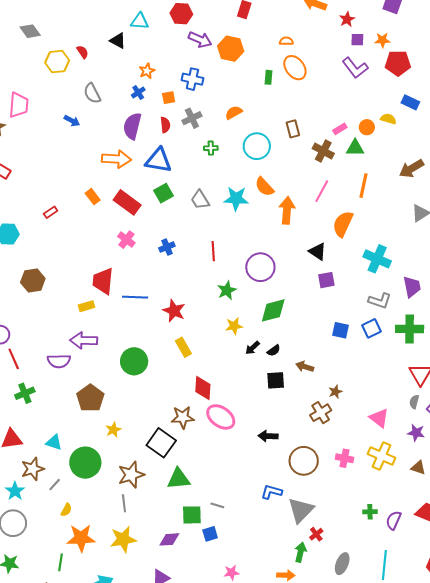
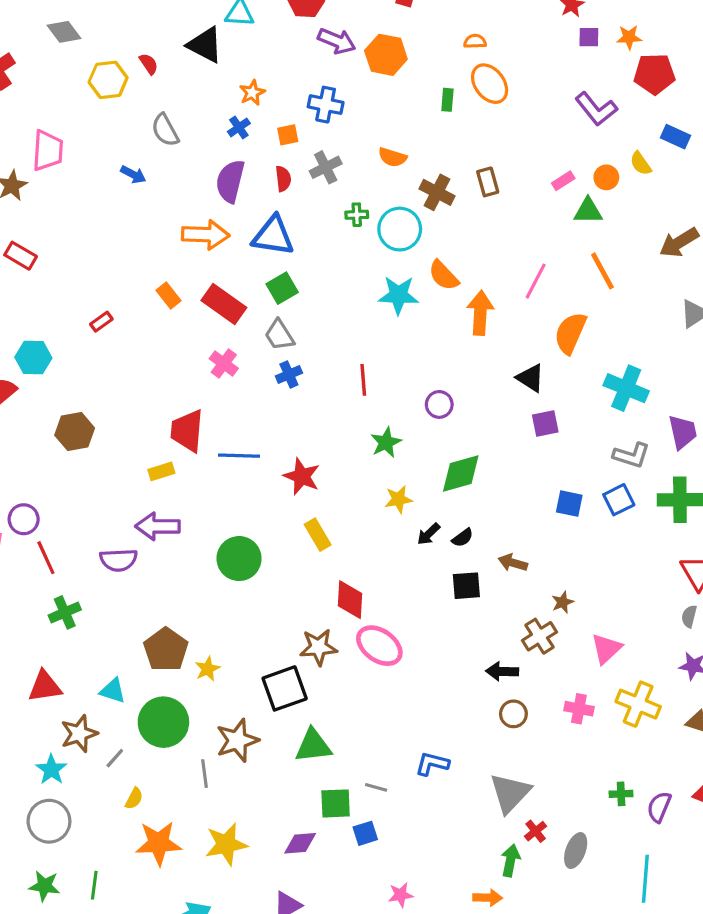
black triangle: (118, 41) -> (205, 45), size x1.4
purple L-shape: (355, 68) -> (596, 109), moved
orange semicircle: (234, 113) -> (392, 157), turned -132
yellow semicircle: (388, 119) -> (641, 163), turned -140
cyan circle: (257, 146) -> (400, 229), moved
brown cross: (323, 151) -> (437, 192), moved
orange line: (363, 186) -> (602, 271), turned -40
gray trapezoid: (200, 200) -> (279, 335), moved
purple circle: (260, 267) -> (439, 404), size x0.6
brown pentagon: (90, 398) -> (166, 650), moved
pink triangle: (379, 418) -> (606, 649), moved, turned 40
black arrow: (268, 436) -> (502, 671), moved
black square: (161, 443) -> (285, 688), turned 36
brown circle: (304, 461) -> (513, 714), size x0.6
blue L-shape: (272, 492) -> (432, 764), moved
gray line: (124, 503) -> (204, 774), moved
green line: (61, 562) -> (94, 885), moved
gray ellipse: (342, 564) -> (576, 851), moved

